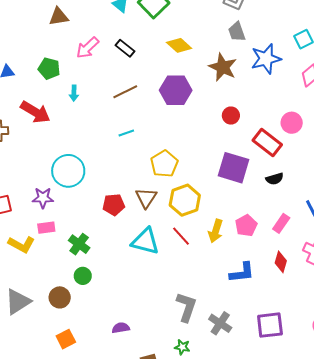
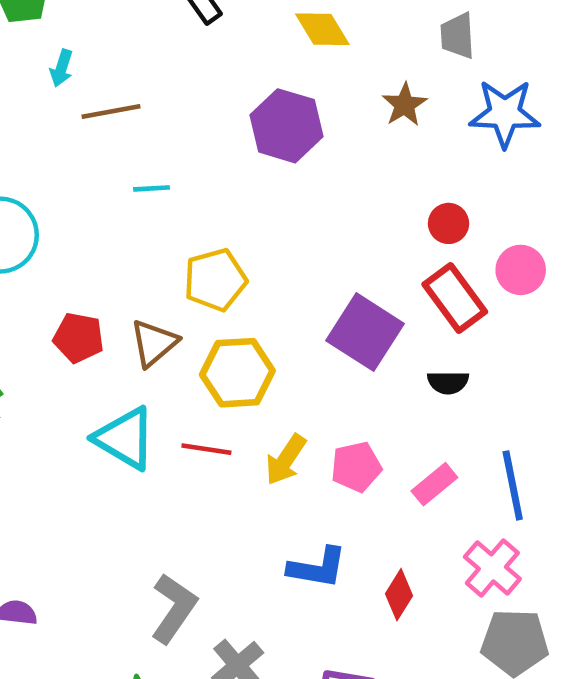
brown star: (223, 67) -> (404, 105), size x0.7
brown line: (125, 92) -> (111, 112), moved
red circle: (231, 116) -> (449, 223), moved
red line: (181, 236) -> (206, 449), turned -55
red diamond: (281, 262) -> (399, 595), moved

